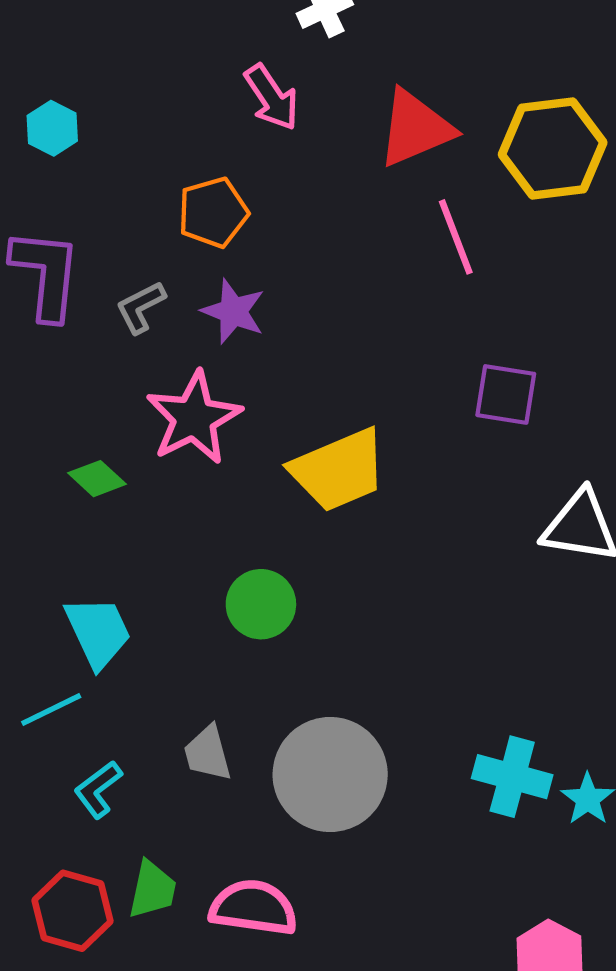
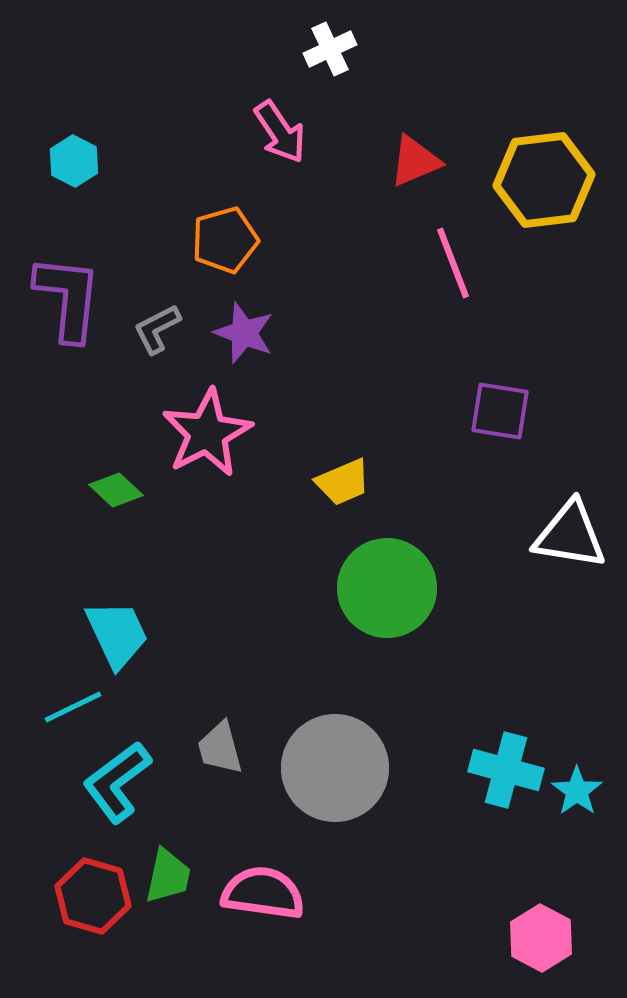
red triangle: (415, 128) -> (415, 161), size x0.7
yellow trapezoid: (339, 470) -> (343, 482), size x0.6
green circle: (261, 604) -> (387, 588), moved, size x1.5
cyan L-shape: (98, 789) -> (117, 782), size x1.5

